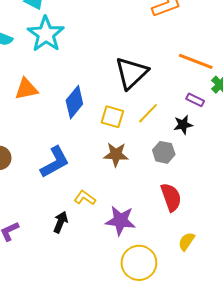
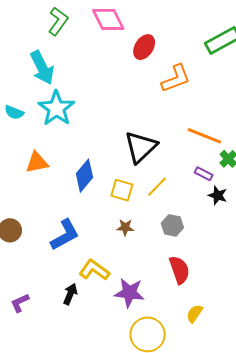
black star: (183, 125) -> (218, 195), moved, turned 30
brown star: (116, 154) -> (125, 227), size x0.7
yellow L-shape: (85, 198) -> (94, 270), size x1.4

